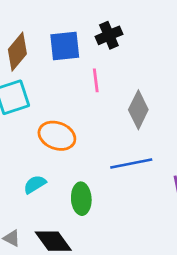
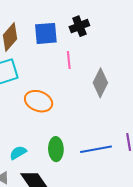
blue line: (131, 164) -> (96, 149), moved
cyan semicircle: (35, 184) -> (18, 153), moved

